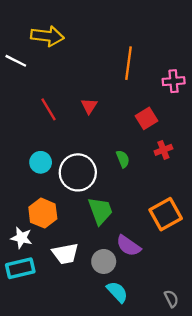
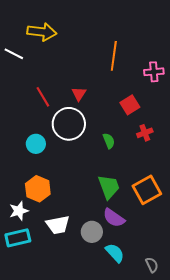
white circle: (78, 172) -> (69, 124), moved
green trapezoid: (100, 211) -> (109, 187), moved
white star: (21, 238) -> (19, 211), turned -30
cyan semicircle: (117, 292) -> (115, 253), moved

